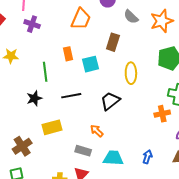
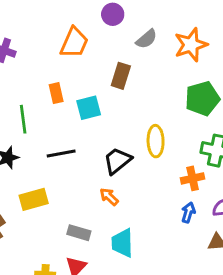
gray semicircle: (131, 17) -> (147, 39), turned -84
yellow ellipse: (131, 73) -> (156, 141), moved
orange arrow: (97, 131) -> (109, 197), moved
blue arrow: (147, 157) -> (188, 212), moved
cyan trapezoid: (113, 158) -> (122, 243), turned -95

